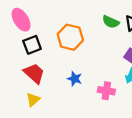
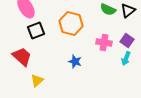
red trapezoid: (34, 73) -> (22, 57), moved
pink cross: (106, 91) -> (104, 43), moved

